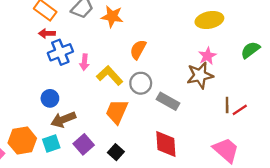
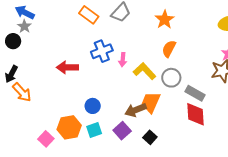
orange star: (112, 16) -> (165, 20), moved, turned 30
red arrow: (47, 33) -> (67, 67), moved, size x1.5
blue circle: (50, 98) -> (93, 106), moved
brown arrow: (63, 120) -> (136, 110), moved
red diamond: (166, 144) -> (195, 114), moved

